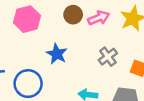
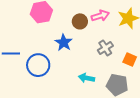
brown circle: (73, 15) -> (80, 21), moved

